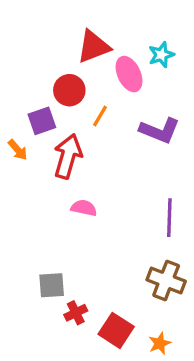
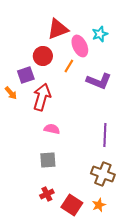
orange line: (100, 116) -> (69, 66), moved
gray square: (52, 285) -> (48, 160), moved
orange star: (160, 343) -> (99, 205), moved

